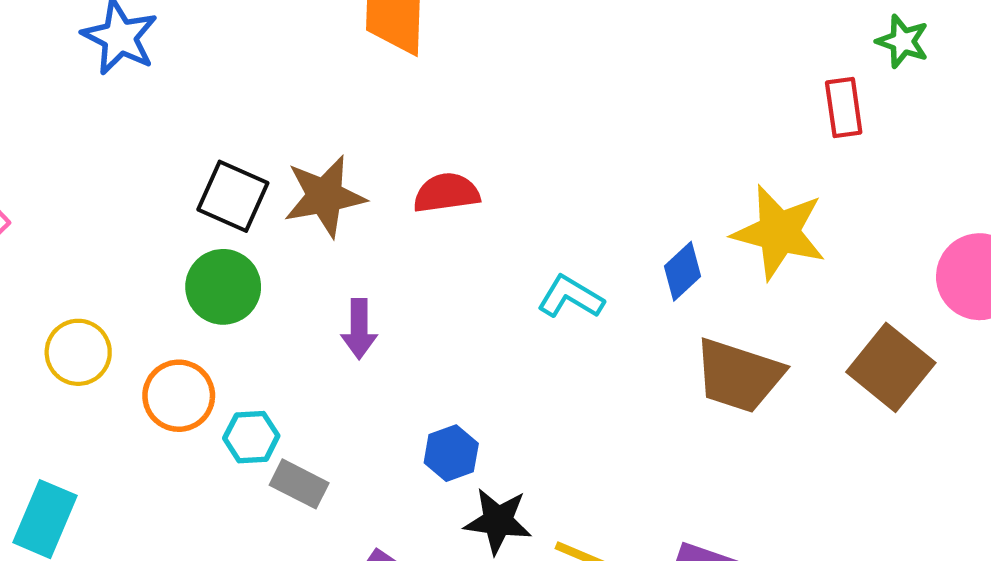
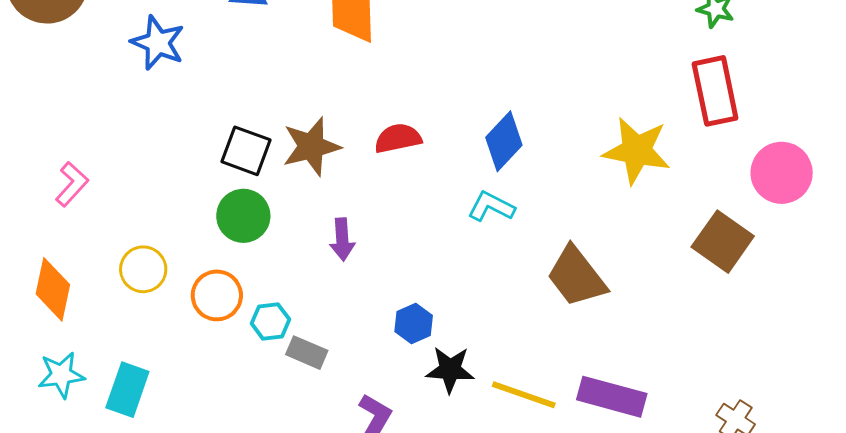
red rectangle: (844, 108) -> (715, 91), moved, size x1.6
blue diamond: (682, 271) -> (504, 141), moved, size x1.4
brown trapezoid: (739, 376) -> (576, 276), moved, turned 38

